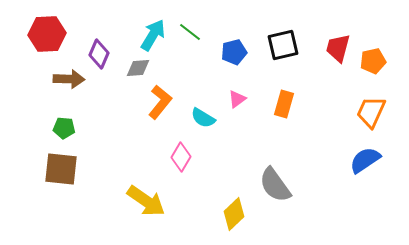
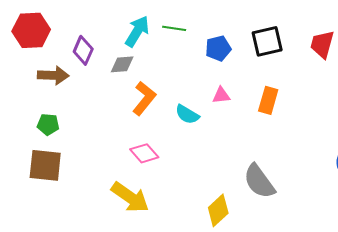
green line: (190, 32) -> (174, 28), turned -30
pink triangle: (237, 99) -> (221, 95), turned 30
pink diamond: (181, 157) -> (144, 153), moved, turned -72

